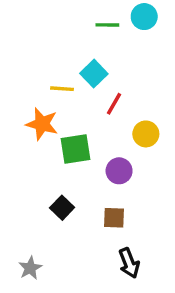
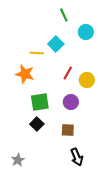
cyan circle: (144, 17) -> (86, 32), moved
green line: (107, 25) -> (64, 15), turned 64
red line: (114, 104) -> (68, 73), moved
green square: (75, 149) -> (40, 102), moved

